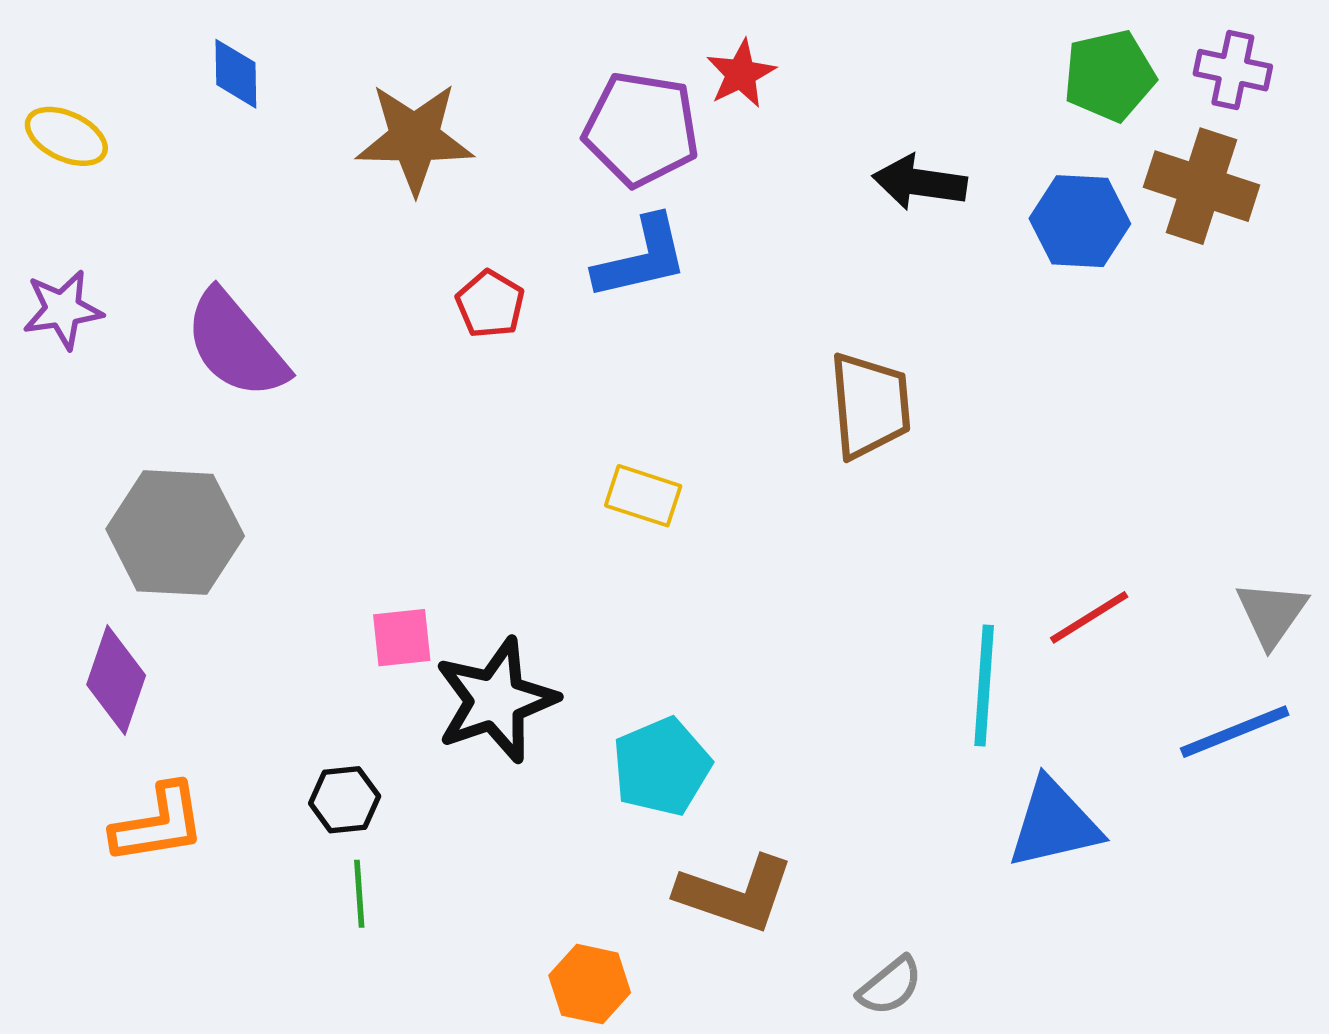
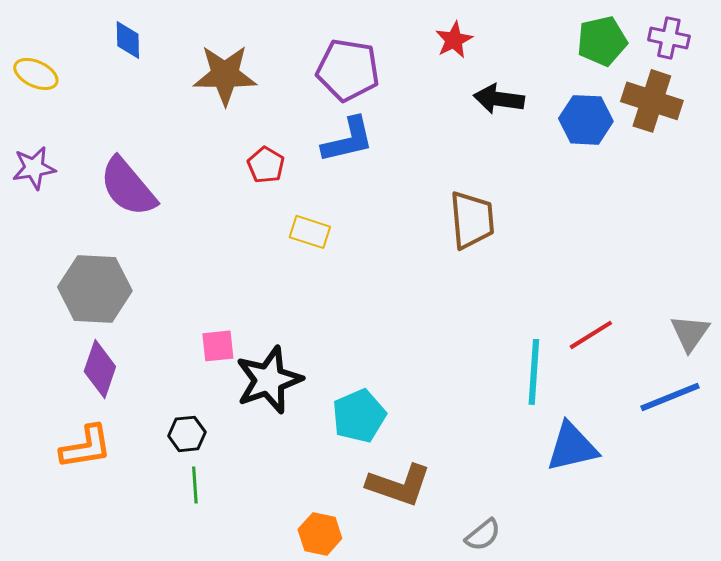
red star: (741, 74) -> (454, 40), moved
yellow rectangle: (643, 496) -> (310, 232), moved
purple diamond: (116, 680) -> (100, 369), moved

